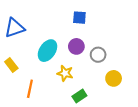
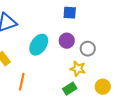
yellow star: (65, 73) -> (78, 69), moved
yellow circle: (114, 78) -> (103, 87), moved

